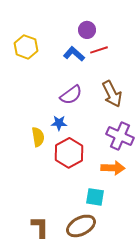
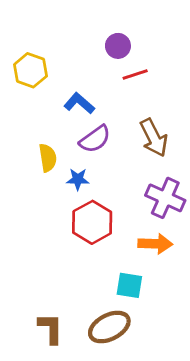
blue L-shape: (74, 54) -> (79, 103), moved
yellow semicircle: (38, 137) -> (48, 158), moved

